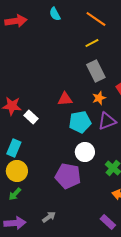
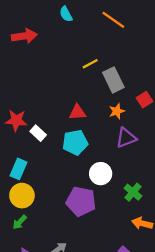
red arrow: (16, 21) -> (24, 36), moved
yellow line: (92, 43) -> (90, 64), moved
cyan pentagon: (80, 122) -> (75, 142), moved

